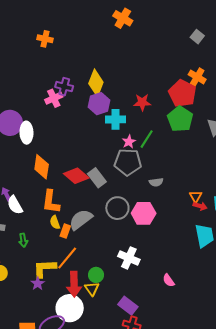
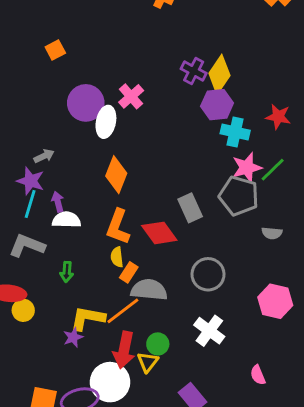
purple cross: (64, 87) -> (194, 71), moved
pink cross: (54, 98) -> (131, 96), moved, turned -30
pink star: (129, 142) -> (247, 168), size x1.5
red diamond: (76, 176) -> (159, 233), moved
white semicircle: (15, 205) -> (66, 220), turned 108
gray circle: (117, 208) -> (208, 274), moved
pink hexagon: (144, 213) -> (275, 301), moved
gray semicircle: (81, 220) -> (149, 290), moved, turned 30

